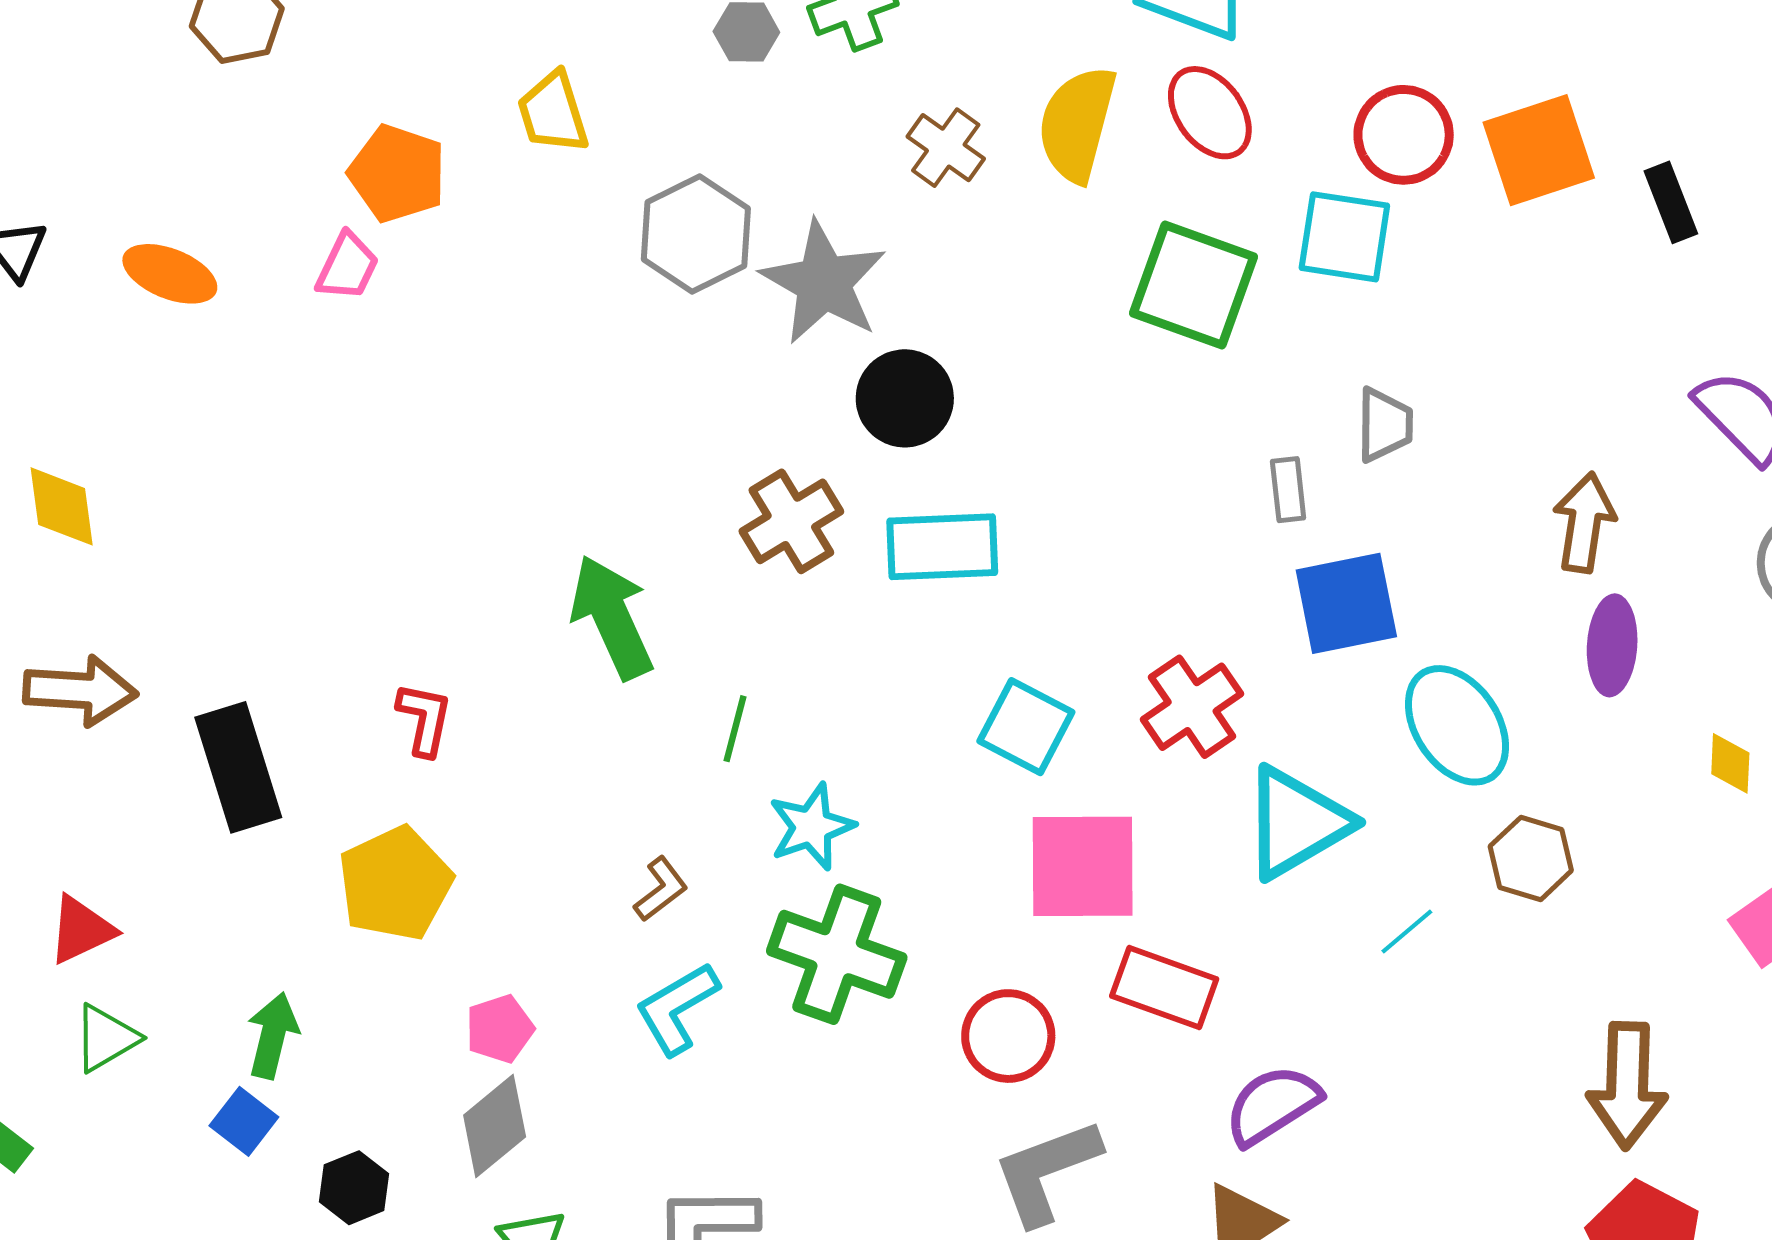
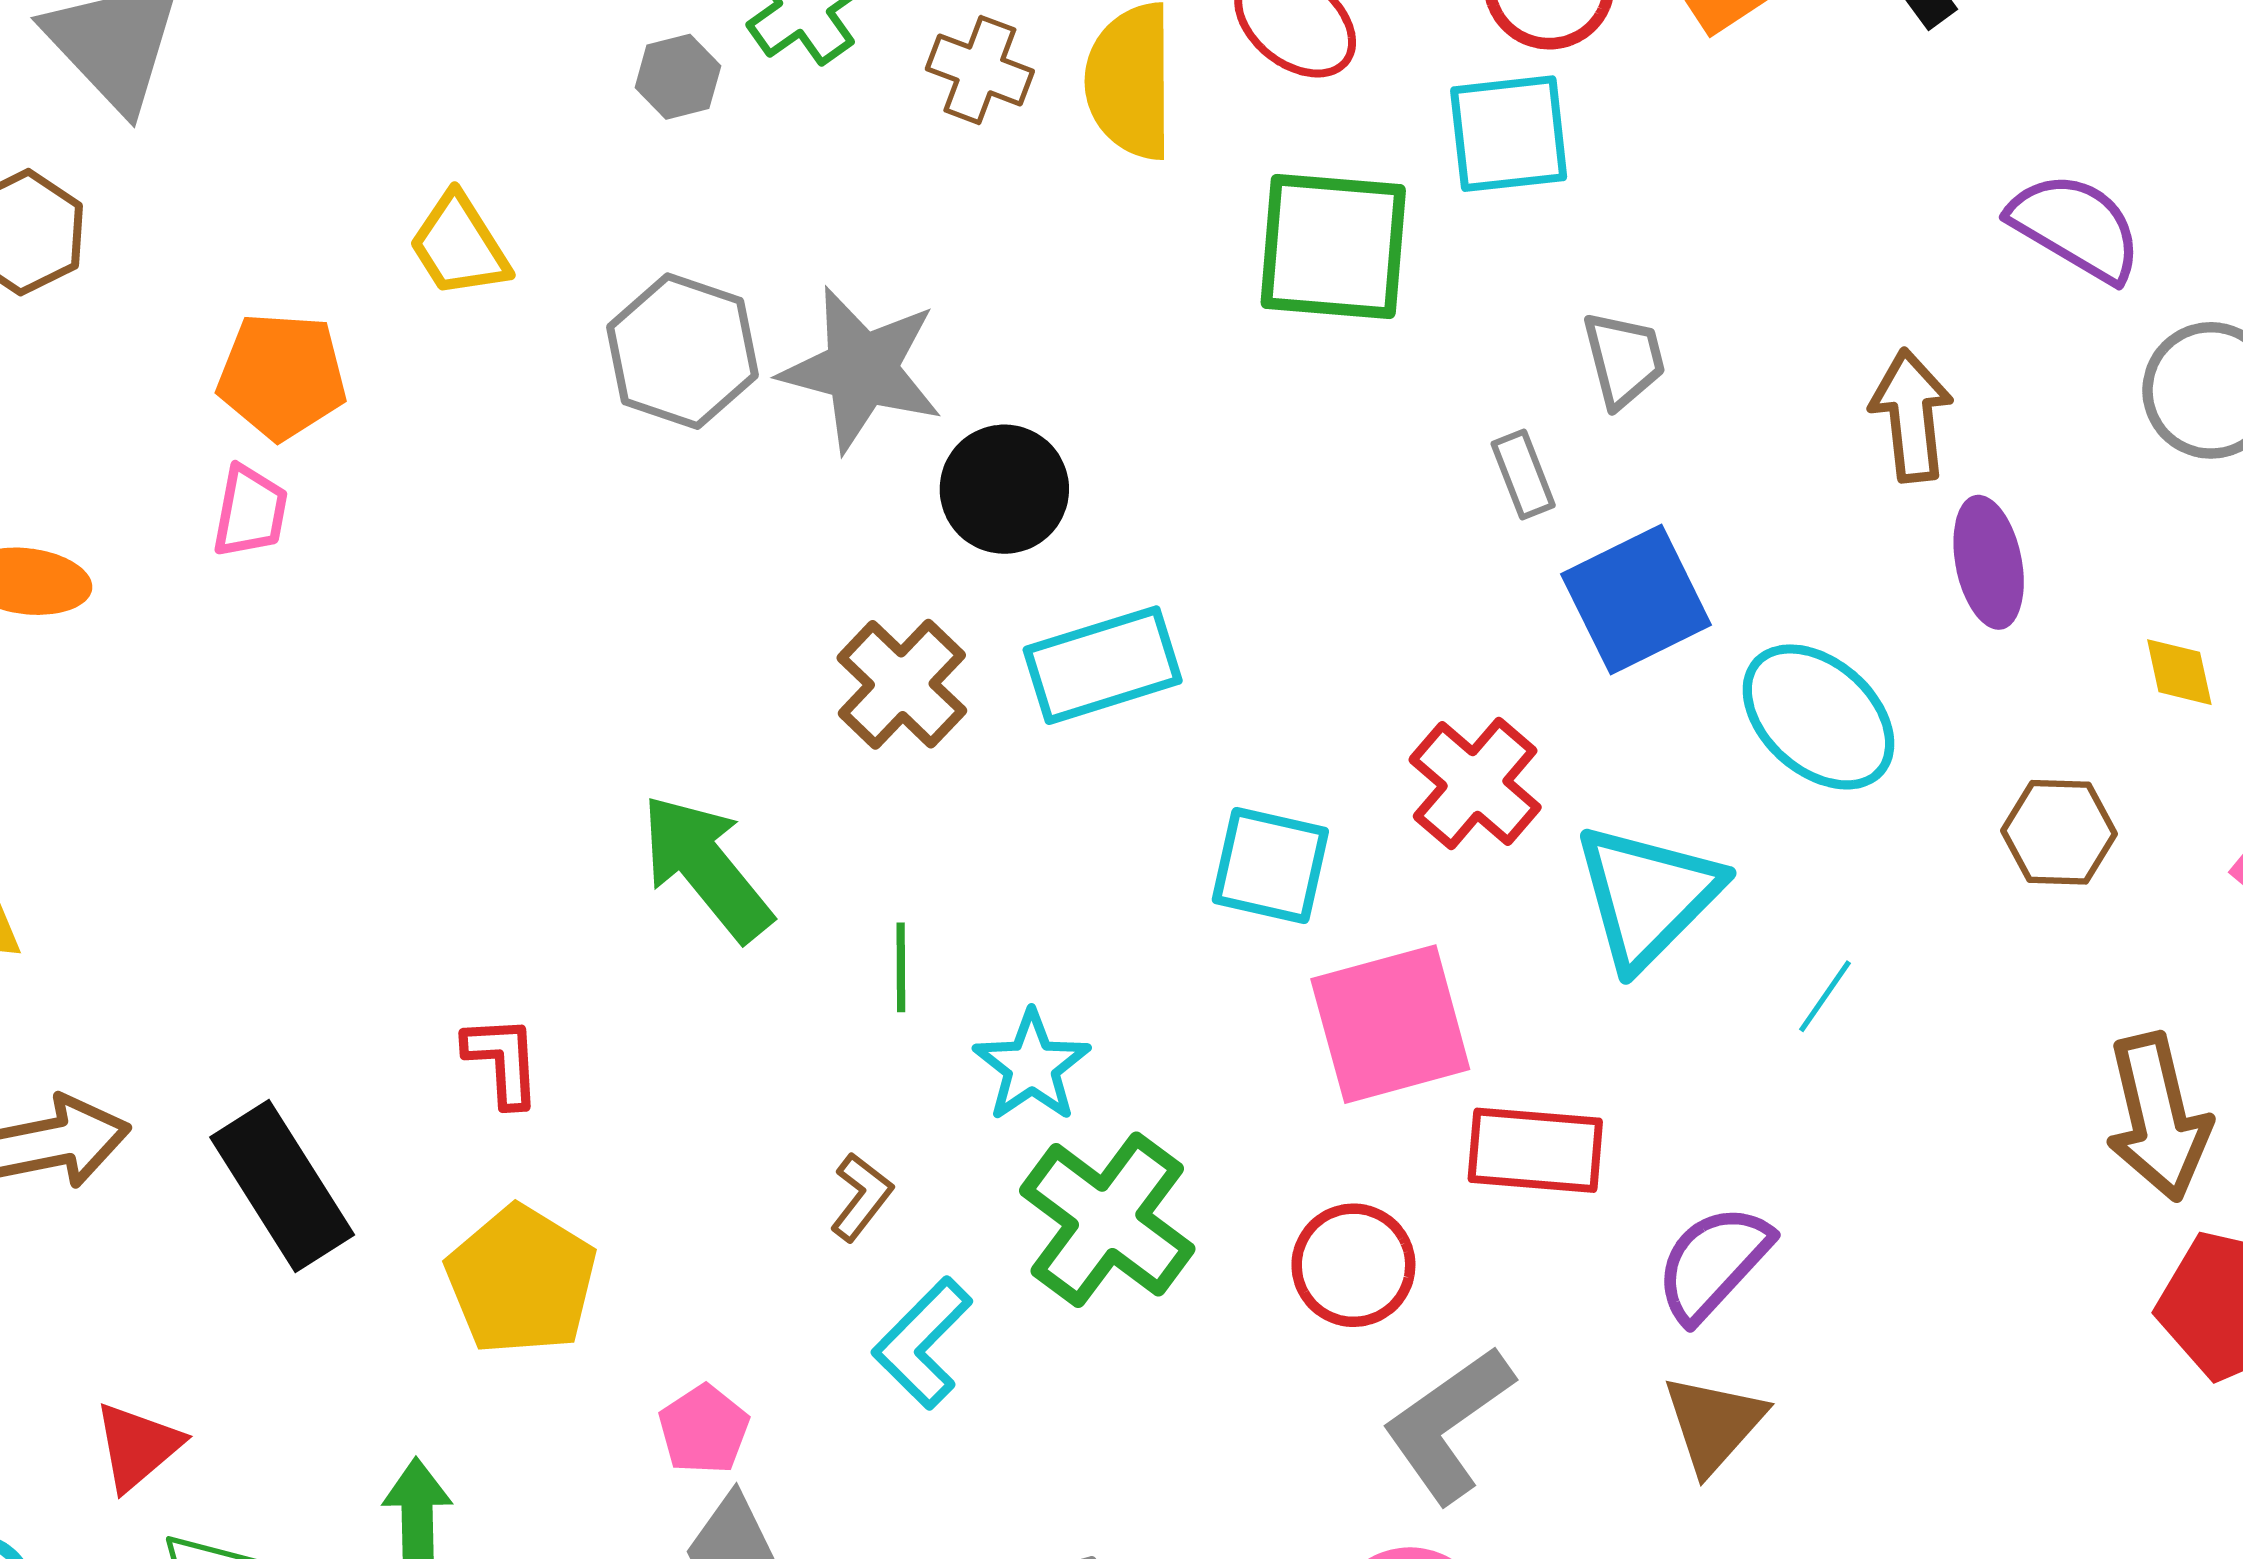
brown cross: (946, 148) -> (980, 70), moved
brown hexagon: (1531, 858) -> (2059, 832), moved
green cross: (837, 954) -> (1107, 1220), turned 32

